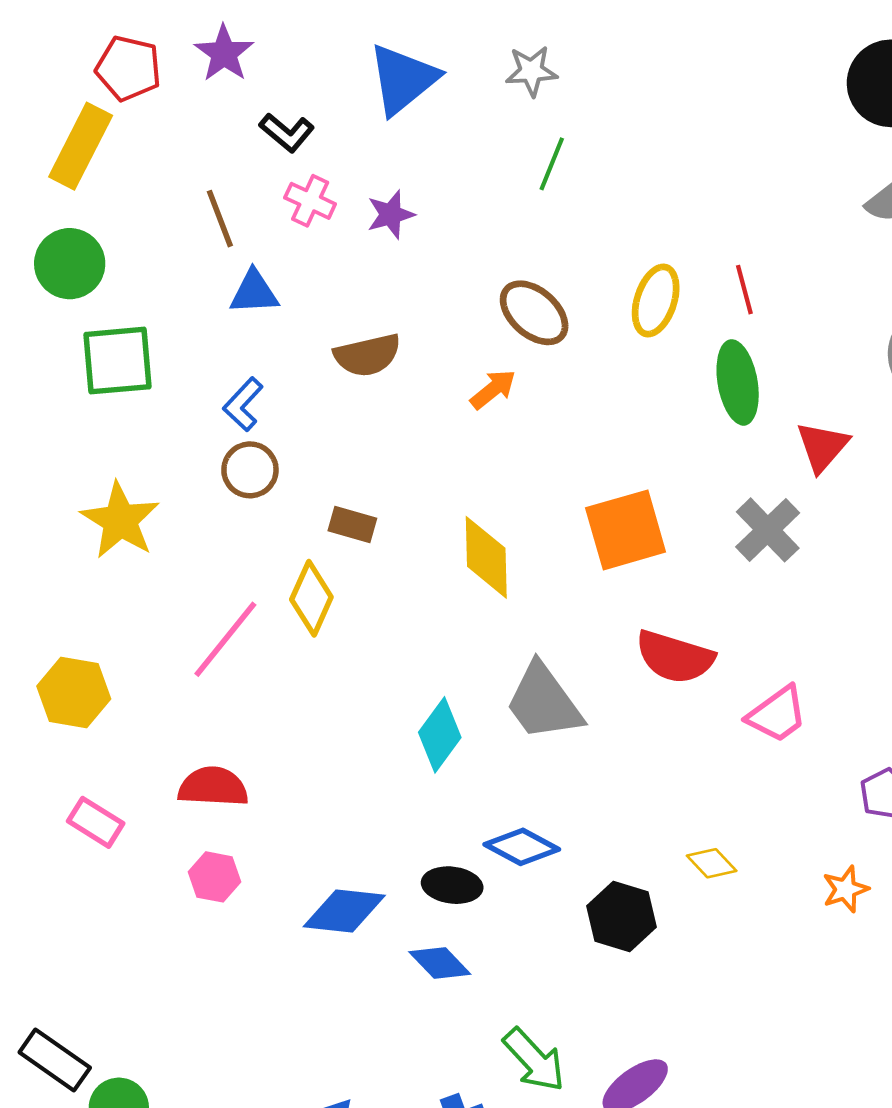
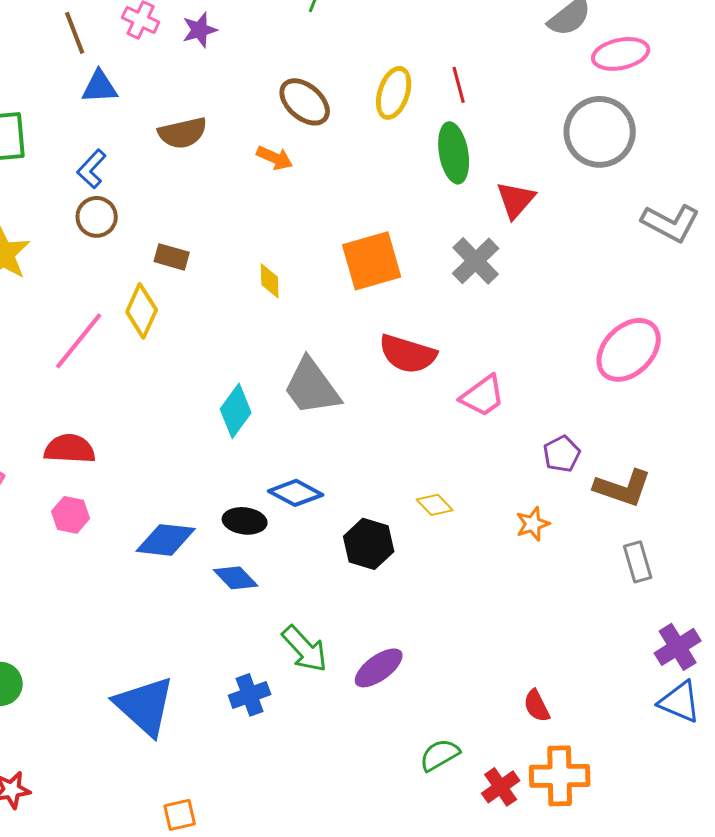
orange arrow: (493, 389) -> (275, 158), turned 63
yellow diamond: (486, 557) -> (270, 281), size x0.6

